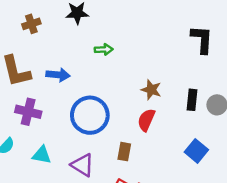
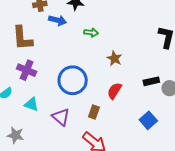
blue arrow: (58, 75) -> (58, 20), moved
brown star: (151, 90) -> (114, 58), moved
black rectangle: (192, 100) -> (151, 81), turned 63

